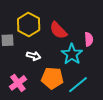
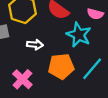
pink semicircle: (89, 39) -> (95, 14), turned 120

